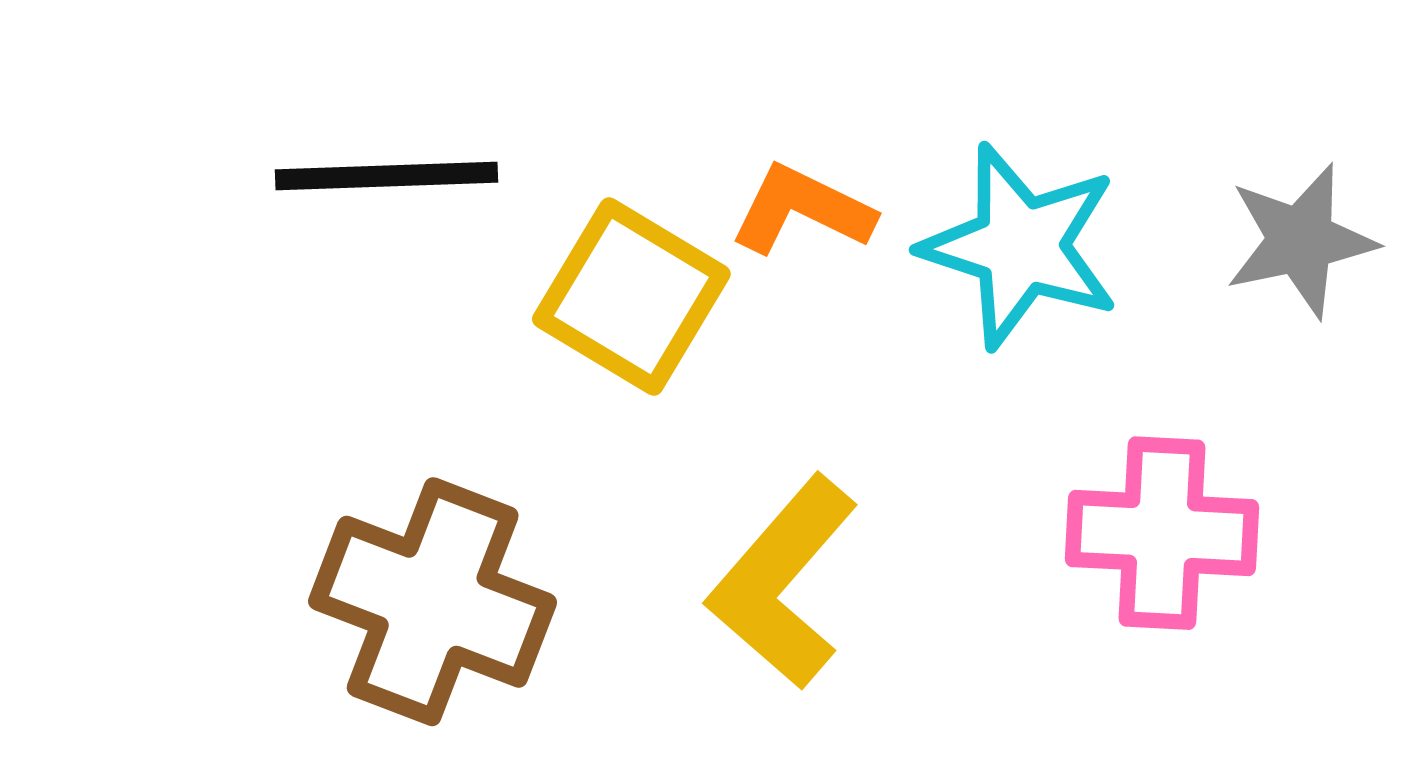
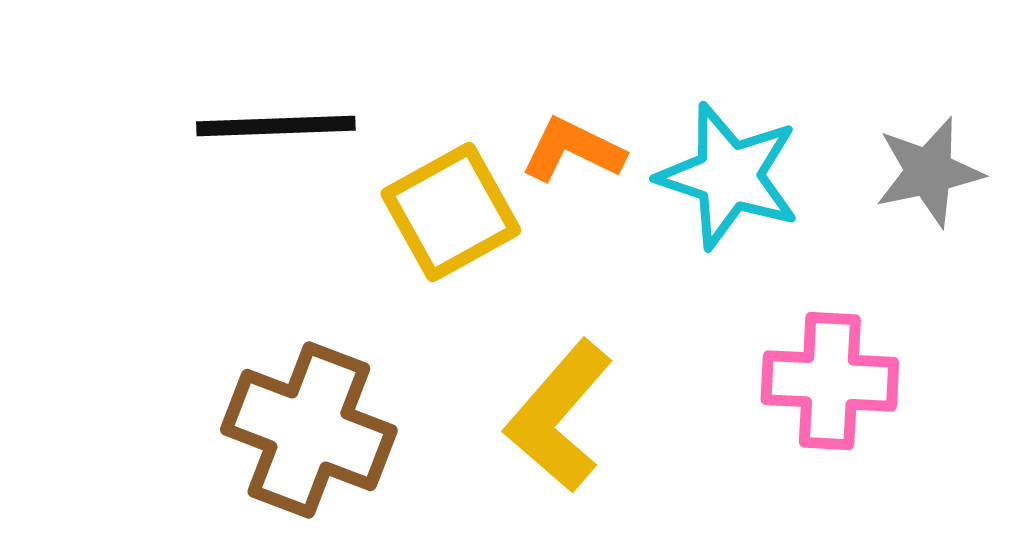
yellow square: (631, 296) -> (451, 212), turned 30

